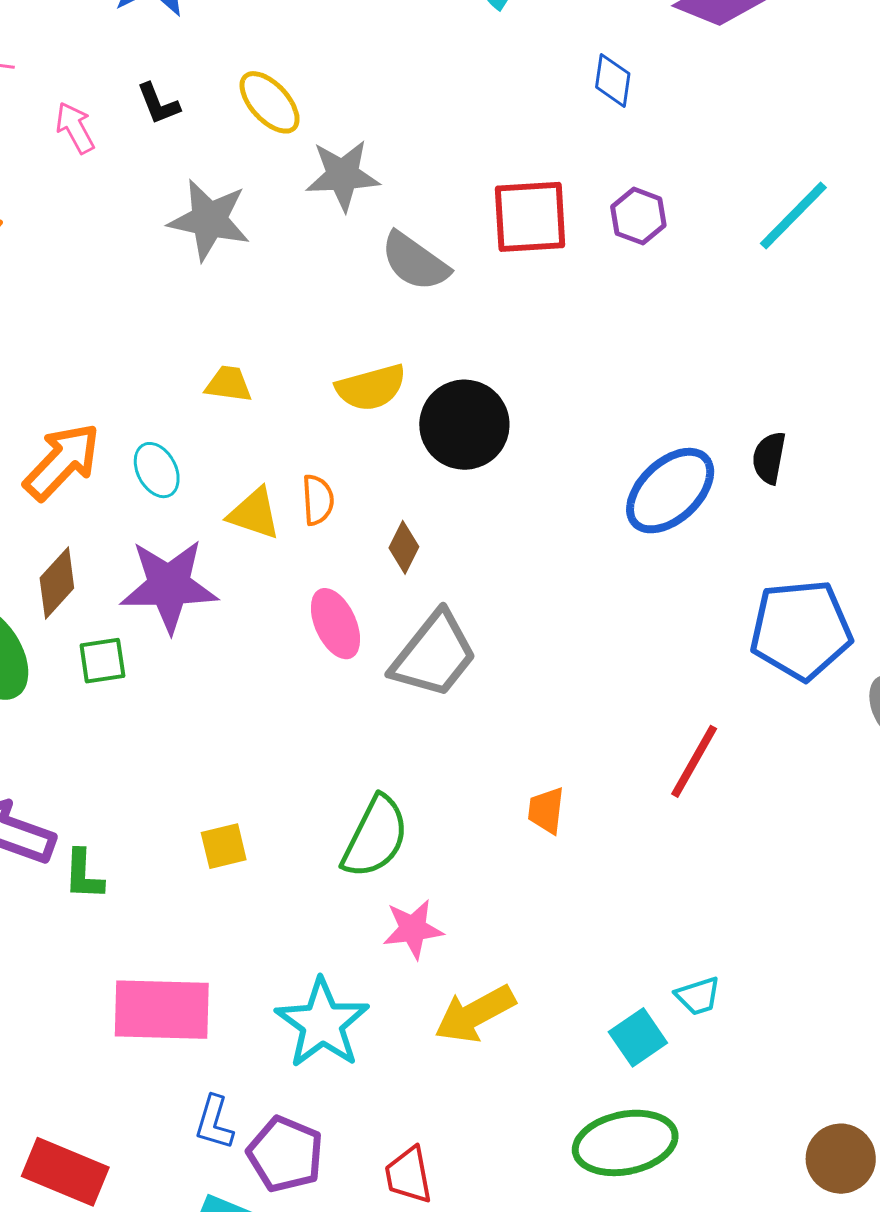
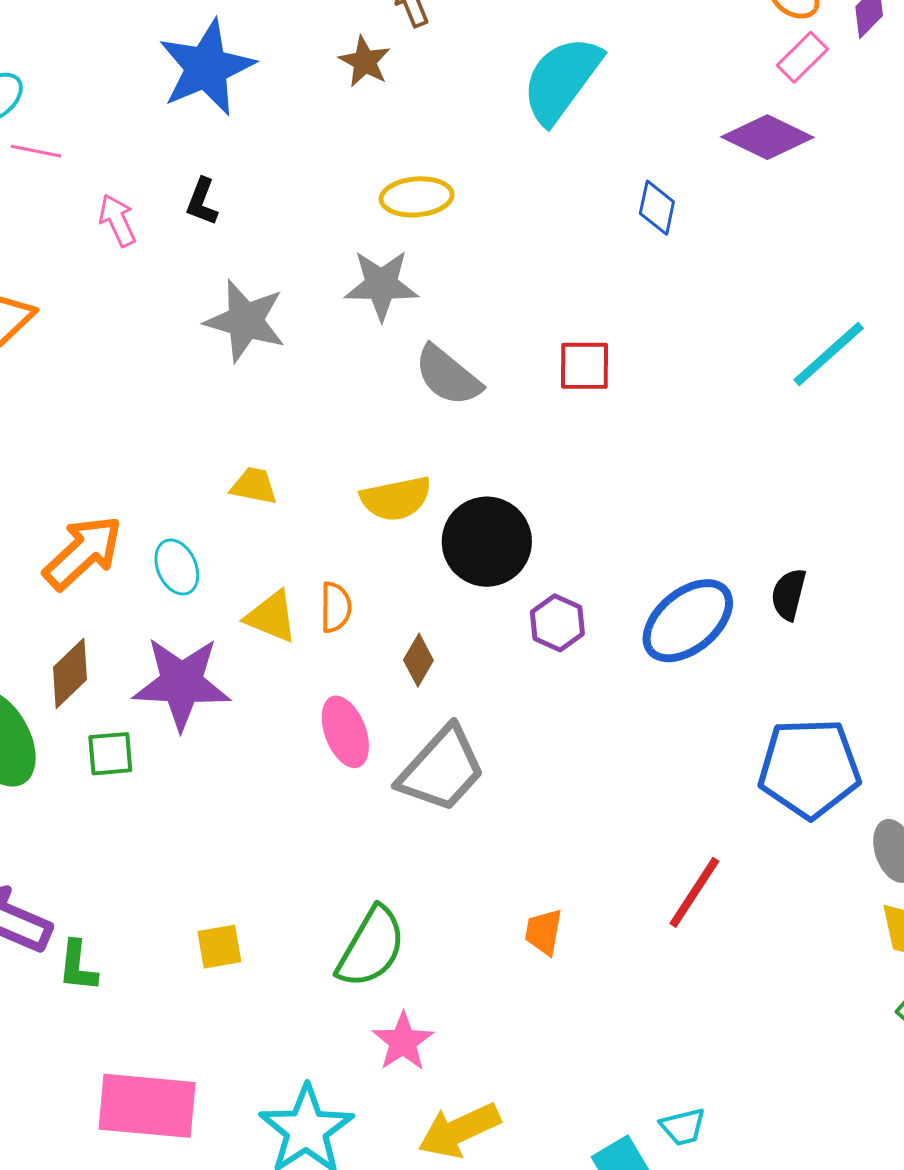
yellow ellipse: (270, 102) -> (417, 197), moved, turned -56
black L-shape: (158, 104) -> (202, 202), turned 39
purple hexagon: (638, 216) -> (557, 623), moved
red square: (530, 217) -> (585, 366), moved, size x0.7
pink star: (413, 929) -> (403, 1042), turned -30

